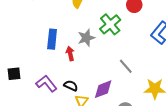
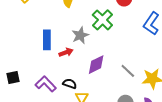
red arrow: (70, 54) -> (66, 52), turned 88
gray line: (126, 66) -> (128, 71), moved
purple diamond: (103, 89) -> (96, 65), moved

